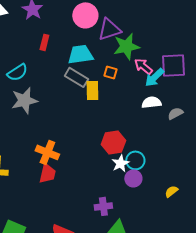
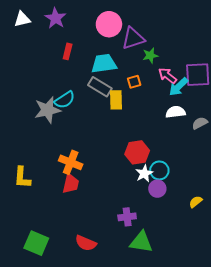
green star: (126, 46) -> (150, 55), size x0.6
cyan semicircle: (17, 72) -> (65, 100), moved
orange square: (110, 72) -> (134, 82), turned -32

